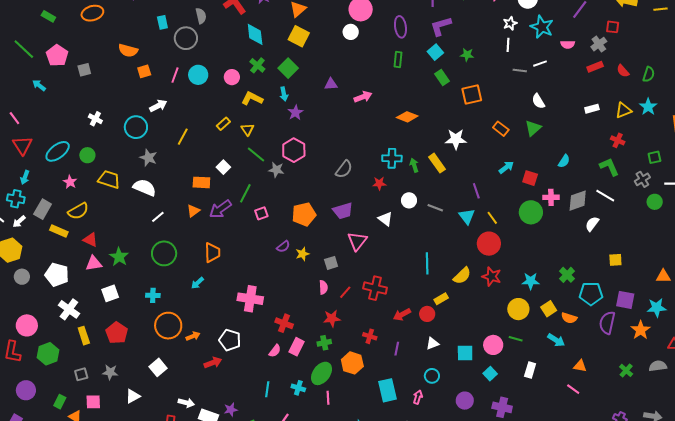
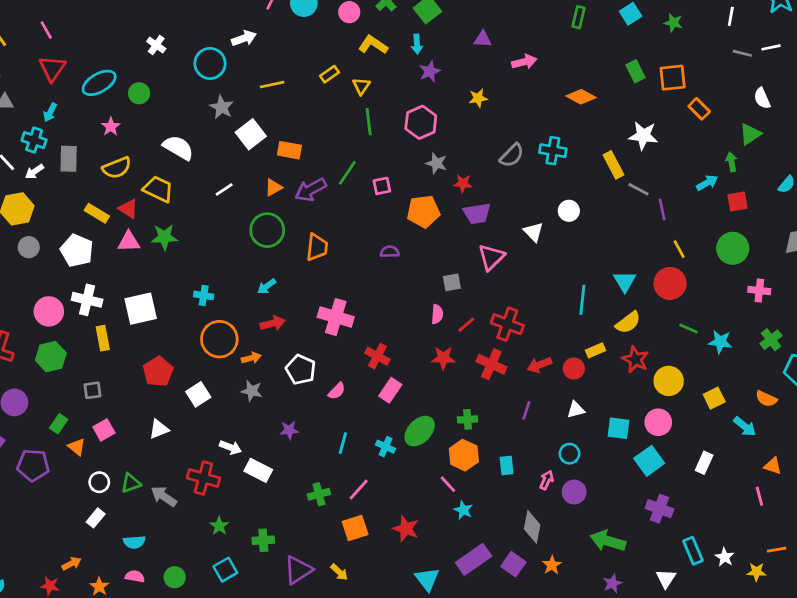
green rectangle: (442, 77) -> (636, 71), moved
orange rectangle: (501, 129) -> (699, 109), moved
yellow line: (183, 137) -> (272, 85), turned 42
green line: (256, 154) -> (369, 122), turned 36
green arrow: (414, 165) -> (731, 162), moved
white square: (223, 167) -> (251, 134), moved, size x1.5
gray semicircle: (344, 169) -> (512, 155), moved
gray star: (276, 170) -> (436, 163), moved
red square: (530, 178) -> (738, 202), turned -35
yellow trapezoid: (109, 179) -> (158, 189), moved
red star: (379, 183) -> (463, 183), moved
white semicircle: (145, 188) -> (178, 148), moved
pink cross: (551, 197) -> (759, 290), moved
gray line: (435, 208) -> (639, 189), moved
gray rectangle: (43, 209) -> (69, 159), turned -36
pink square: (261, 213) -> (382, 186), moved
cyan triangle: (467, 216) -> (625, 281), moved
yellow rectangle: (59, 231) -> (97, 213), moved
purple semicircle: (283, 247) -> (390, 252), turned -152
green circle: (164, 253) -> (267, 230), moved
orange trapezoid: (212, 253) -> (317, 247), moved
yellow star: (302, 254) -> (478, 98), moved
green star: (119, 257) -> (164, 237), turned 30
red star: (492, 277) -> (635, 359), moved
white square: (110, 293) -> (141, 309), moved, size x1.4
white cross: (69, 309) -> (87, 300), turned -30
yellow circle: (518, 309) -> (669, 381), moved
yellow square: (549, 309) -> (714, 398), moved
pink circle: (27, 325) -> (49, 311), moved
red pentagon: (117, 333) -> (158, 372), moved
red cross: (370, 336) -> (491, 364), moved, size x1.5
green line: (516, 339) -> (689, 329), moved
green cross: (324, 343) -> (467, 419), moved
pink semicircle: (275, 351) -> (337, 391), moved
red arrow: (213, 363) -> (273, 323), moved
orange hexagon: (352, 363) -> (464, 455), moved
gray star: (110, 372) -> (252, 391), moved
cyan square: (490, 374) -> (649, 461), size x1.5
pink line: (573, 389) -> (759, 496), turned 32
cyan rectangle: (388, 390) -> (507, 466), size x0.6
pink line: (328, 398) -> (448, 484), moved, turned -48
purple circle: (465, 401) -> (574, 492), moved
pink square: (93, 402) -> (104, 430), turned -35
purple star: (231, 410) -> (289, 430), moved

